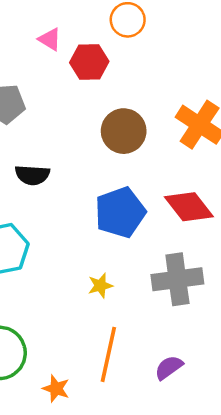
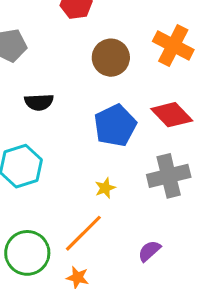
orange line: (108, 354) -> (83, 233), moved, turned 39
purple semicircle: (169, 367) -> (149, 251), moved

